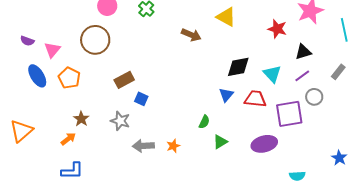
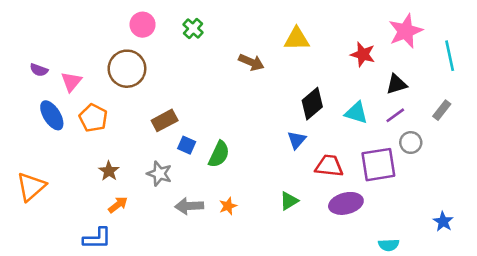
yellow triangle: (226, 17) -> (297, 39), turned -30
black diamond: (238, 67) -> (312, 104), turned -30
cyan triangle: (272, 74) -> (356, 113), turned -30
red trapezoid: (255, 99) -> (329, 166), moved
green semicircle: (204, 122) -> (219, 154), moved, size x1.5
orange arrow: (68, 139) -> (118, 205), moved

